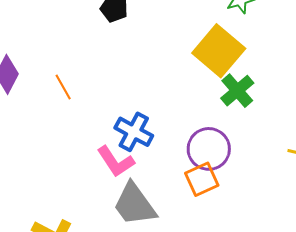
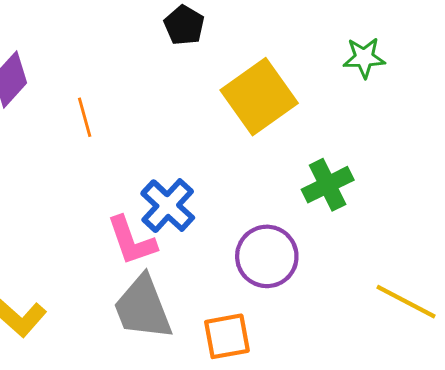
yellow square: (219, 51) -> (259, 97), moved
orange square: (202, 179) -> (227, 336), moved

